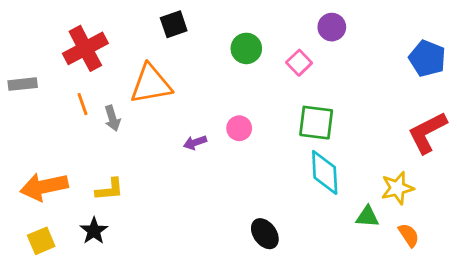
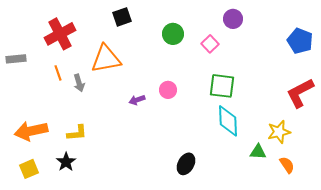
black ellipse: (265, 234) -> (186, 164), turned 65

